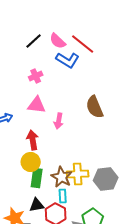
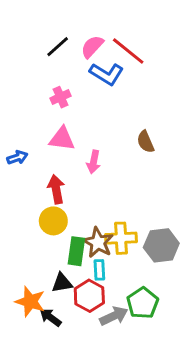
pink semicircle: (58, 41) -> (92, 47), turned 90
brown semicircle: (95, 107) -> (145, 142), size x0.7
green rectangle: (37, 178) -> (76, 251), moved

